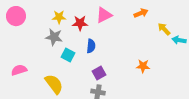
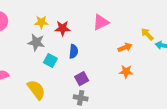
orange arrow: (141, 13) -> (125, 47), moved
pink triangle: (104, 15) -> (101, 22), moved

